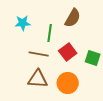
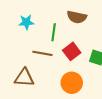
brown semicircle: (73, 18) -> (77, 17), turned 72
brown triangle: (38, 79) -> (24, 78), moved

